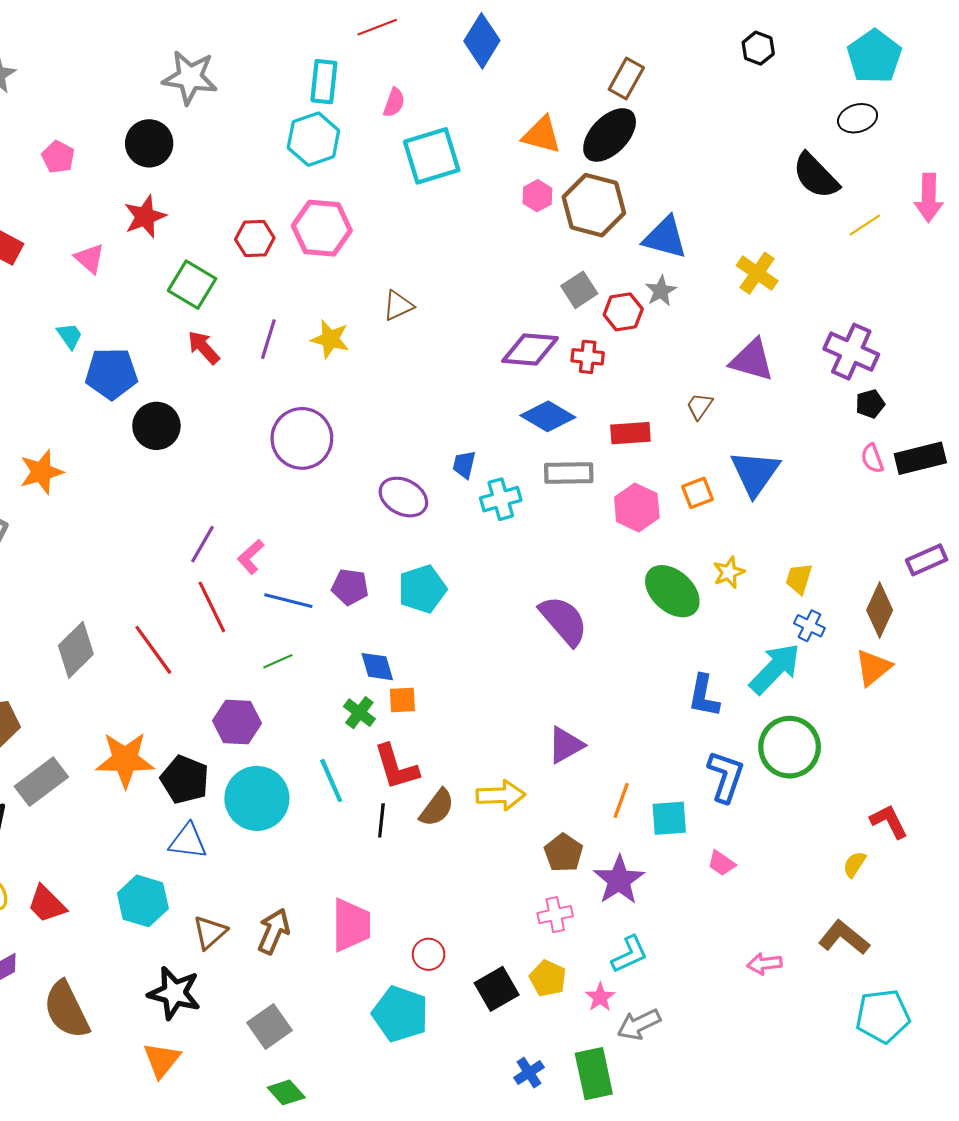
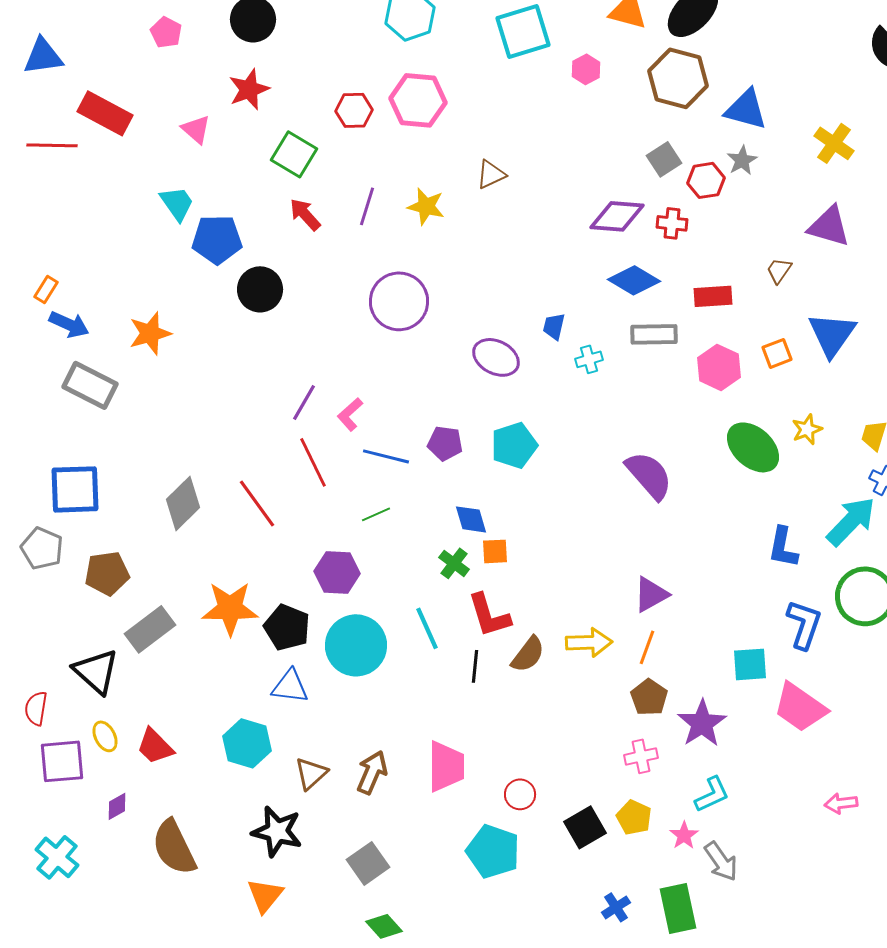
pink hexagon: (537, 196) -> (586, 69), moved
cyan trapezoid: (70, 336) -> (177, 203), size x1.4
cyan cross: (501, 499) -> (589, 359), size x0.7
orange line: (621, 800) -> (647, 647), moved
pink trapezoid: (722, 863) -> (800, 707), size x2.0
gray arrow: (639, 1024) -> (721, 861), turned -99

